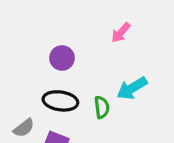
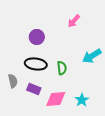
cyan arrow: (132, 88) -> (92, 56), moved
gray semicircle: (24, 128) -> (13, 81), turned -64

